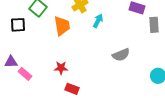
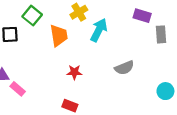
cyan arrow: (98, 21) -> (99, 30), size x1.5
red star: (61, 68) -> (74, 72), moved

